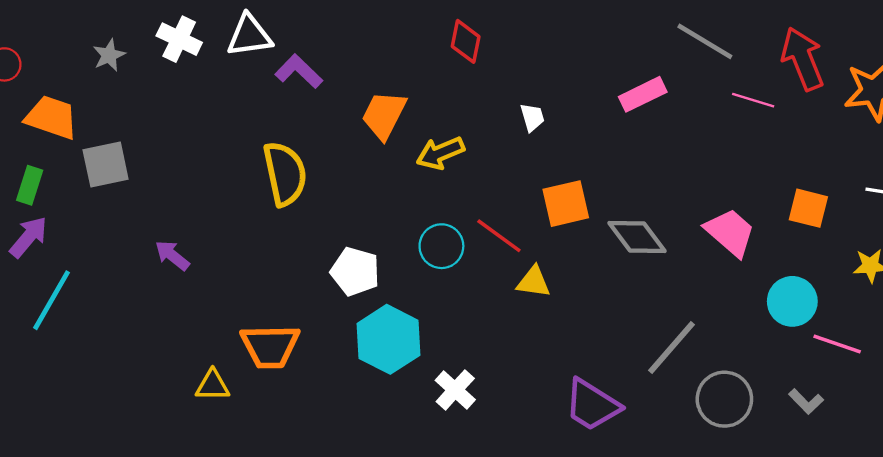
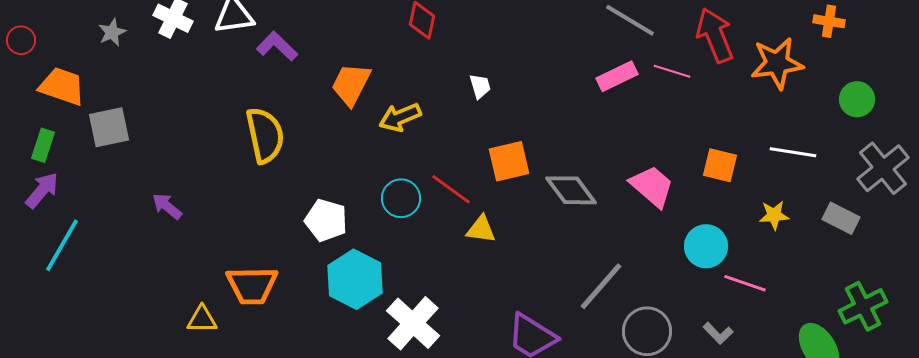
pink rectangle: (643, 94) -> (617, 76), moved
white cross: (455, 390) -> (413, 323), size x1.5

